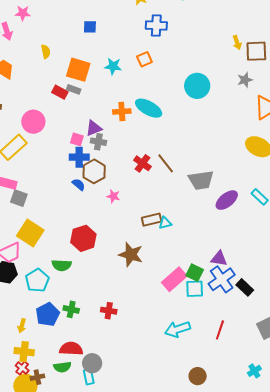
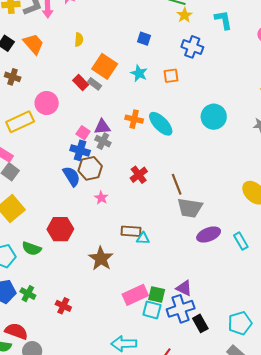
blue square: (90, 27) -> (144, 39), moved
brown line: (166, 163) -> (177, 184), moved
blue semicircle: (79, 184) -> (71, 176), size x1.5
green square: (195, 273) -> (157, 295), turned -30

